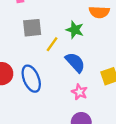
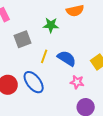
green star: (75, 30) -> (51, 25), moved
yellow line: (52, 44) -> (44, 56), moved

